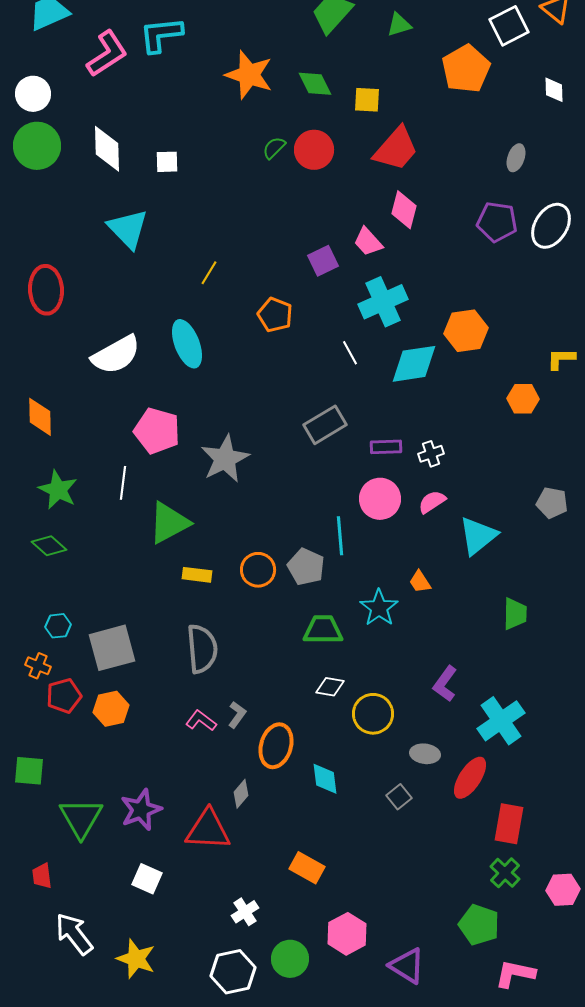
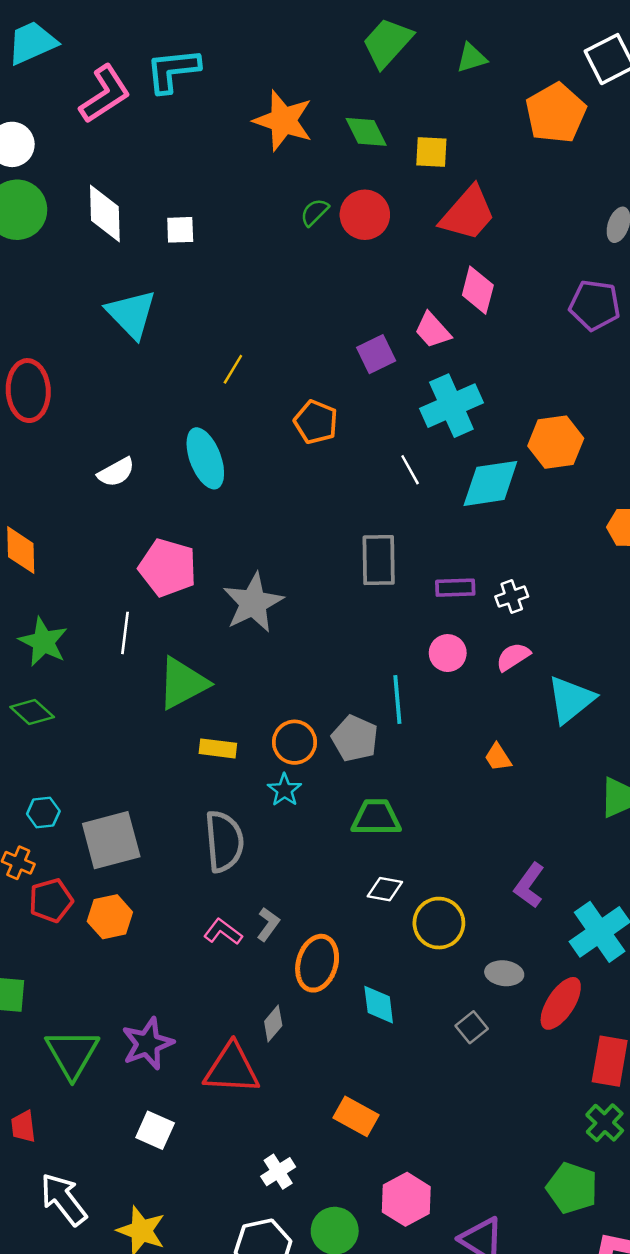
white semicircle: (116, 355) -> (116, 472), size x0.6
gray rectangle: (325, 425) -> (379, 560), turned -60
pink circle: (380, 499) -> (448, 653), size x0.7
cyan star: (379, 608) -> (284, 790), moved, size x0.7

